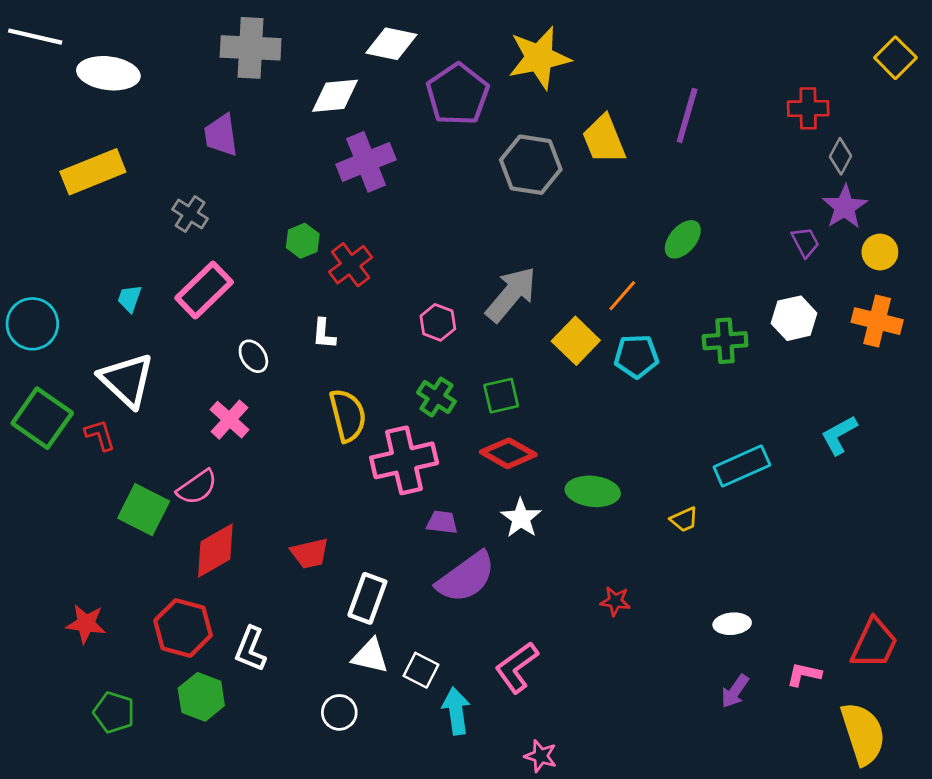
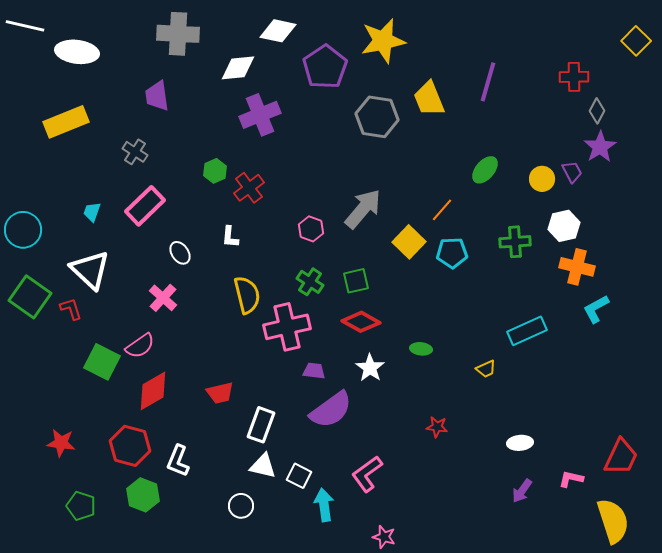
yellow circle: (880, 252) -> (542, 179), moved
orange cross: (877, 321) -> (577, 267), moved
green ellipse: (593, 491) -> (421, 349), size x0.6

